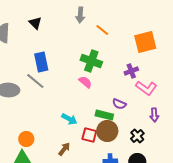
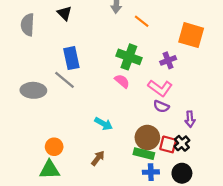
orange square: (145, 42) -> (191, 35), turned 30
purple cross: (131, 71) -> (168, 60), moved
pink L-shape: (146, 88) -> (160, 88), moved
green rectangle: (104, 115) -> (144, 154), moved
purple arrow: (154, 115) -> (190, 119), moved
red square: (89, 135) -> (168, 144), moved

